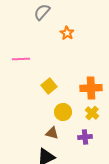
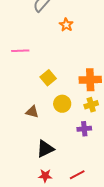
yellow cross: (92, 113) -> (91, 105), turned 32
brown triangle: (52, 133) -> (32, 112), moved

